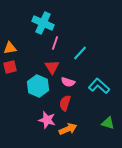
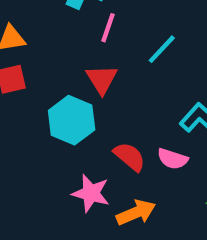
pink semicircle: (68, 82) -> (173, 159), moved
red semicircle: (65, 103) -> (130, 157), turned 112

